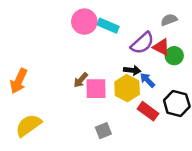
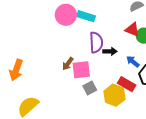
purple semicircle: (142, 43) -> (96, 42), moved, turned -45
blue arrow: (147, 80) -> (133, 62), moved
yellow hexagon: (127, 88) -> (114, 95), moved
gray square: (103, 131) -> (90, 88), moved

